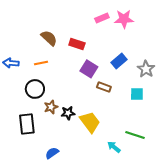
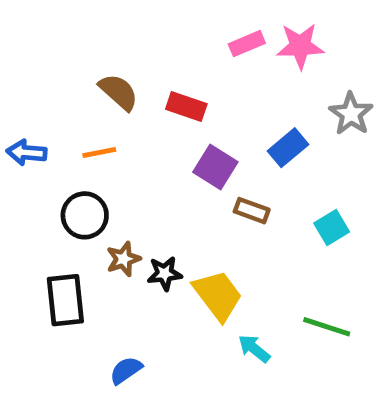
gray star: (146, 69) -> (351, 114), moved
cyan square: (137, 94) -> (332, 228), turned -32
cyan arrow: (114, 147) -> (254, 349), moved

